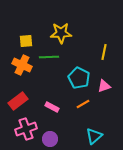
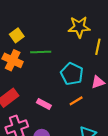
yellow star: (61, 33) -> (79, 27), moved
yellow square: (26, 41) -> (17, 35), turned -32

